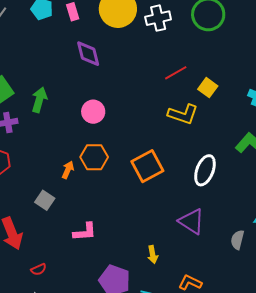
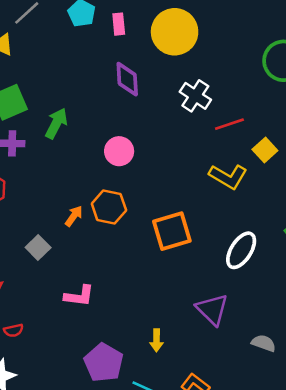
white cross: (158, 18) -> (195, 96), moved, turned 35
gray semicircle: (237, 240) -> (264, 343), turned 84

